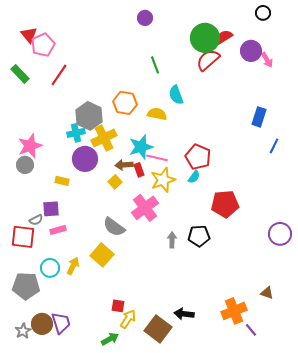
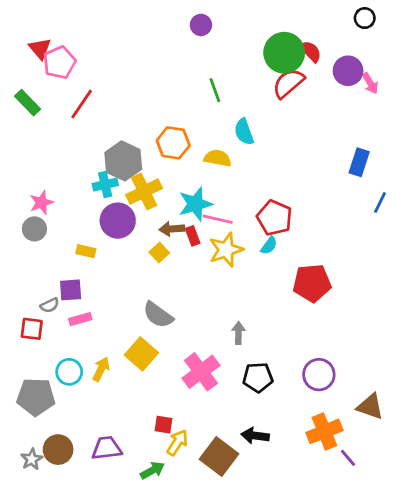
red semicircle: (224, 37) -> (311, 51), turned 78
pink star: (30, 146) -> (41, 203), size x0.7
pink cross: (145, 208) -> (201, 372), moved
purple circle: (280, 234) -> (319, 375), moved
black pentagon: (199, 236) -> (258, 377), moved
red square: (23, 237) -> (32, 329), size x0.7
brown triangle: (267, 293) -> (370, 407), size x1.5
purple trapezoid: (61, 323) -> (107, 448), moved, turned -80

